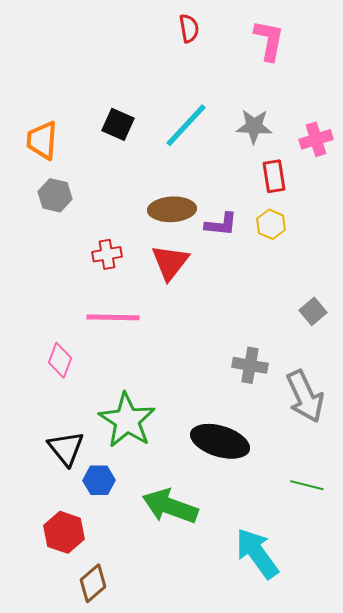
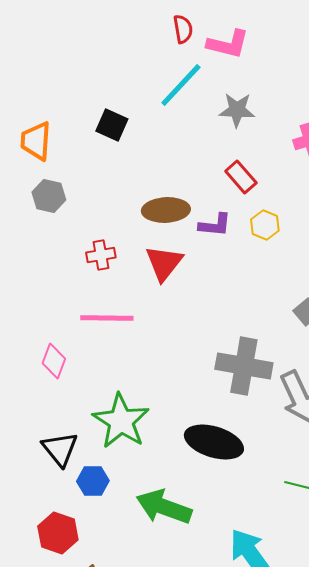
pink L-shape: (269, 40) -> (228, 44), moved, turned 93
cyan line: (186, 125) -> (181, 85), moved
gray star: (254, 126) -> (237, 110), moved
red rectangle: (274, 176) -> (241, 177), moved, turned -32
gray cross: (250, 365) -> (244, 366), size x1.6

